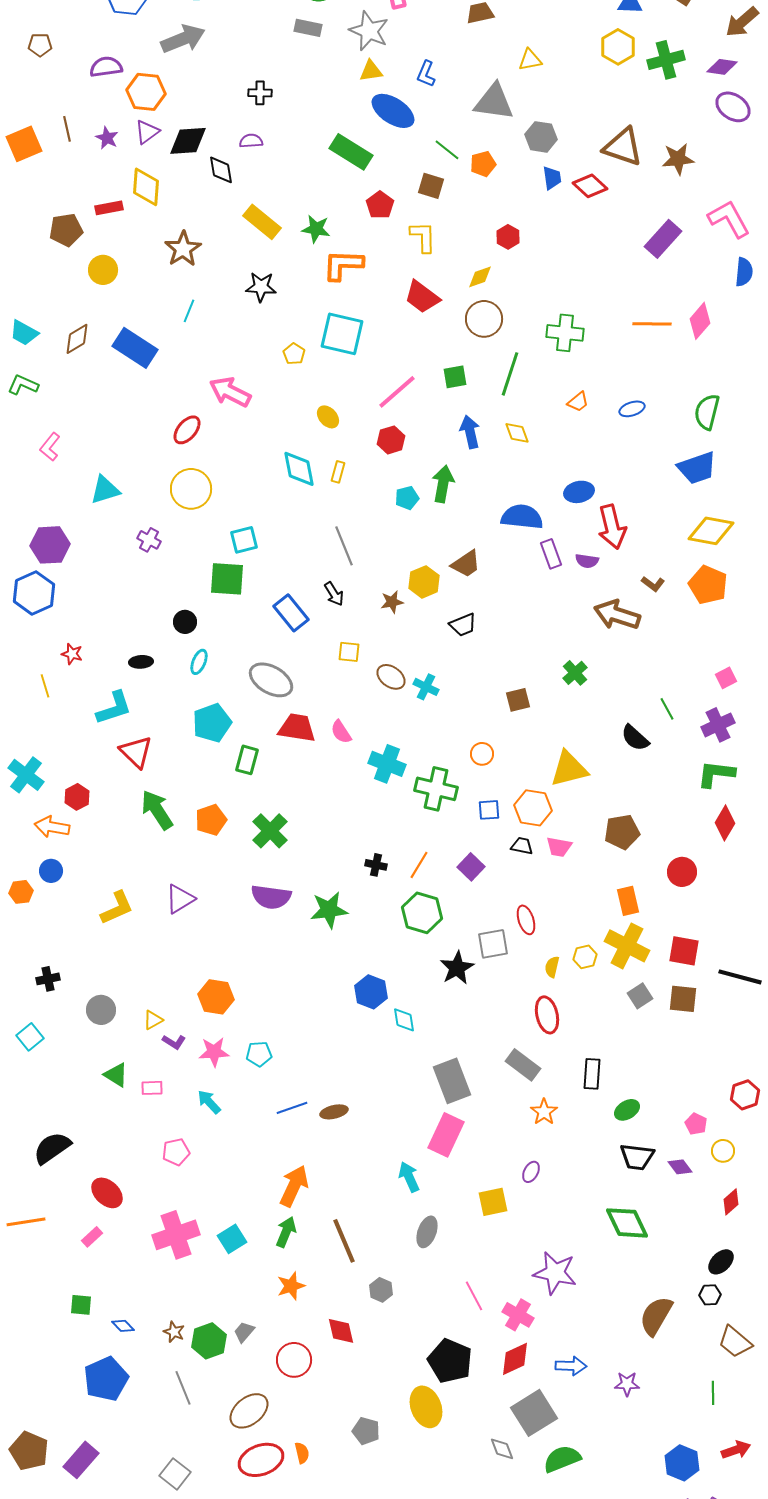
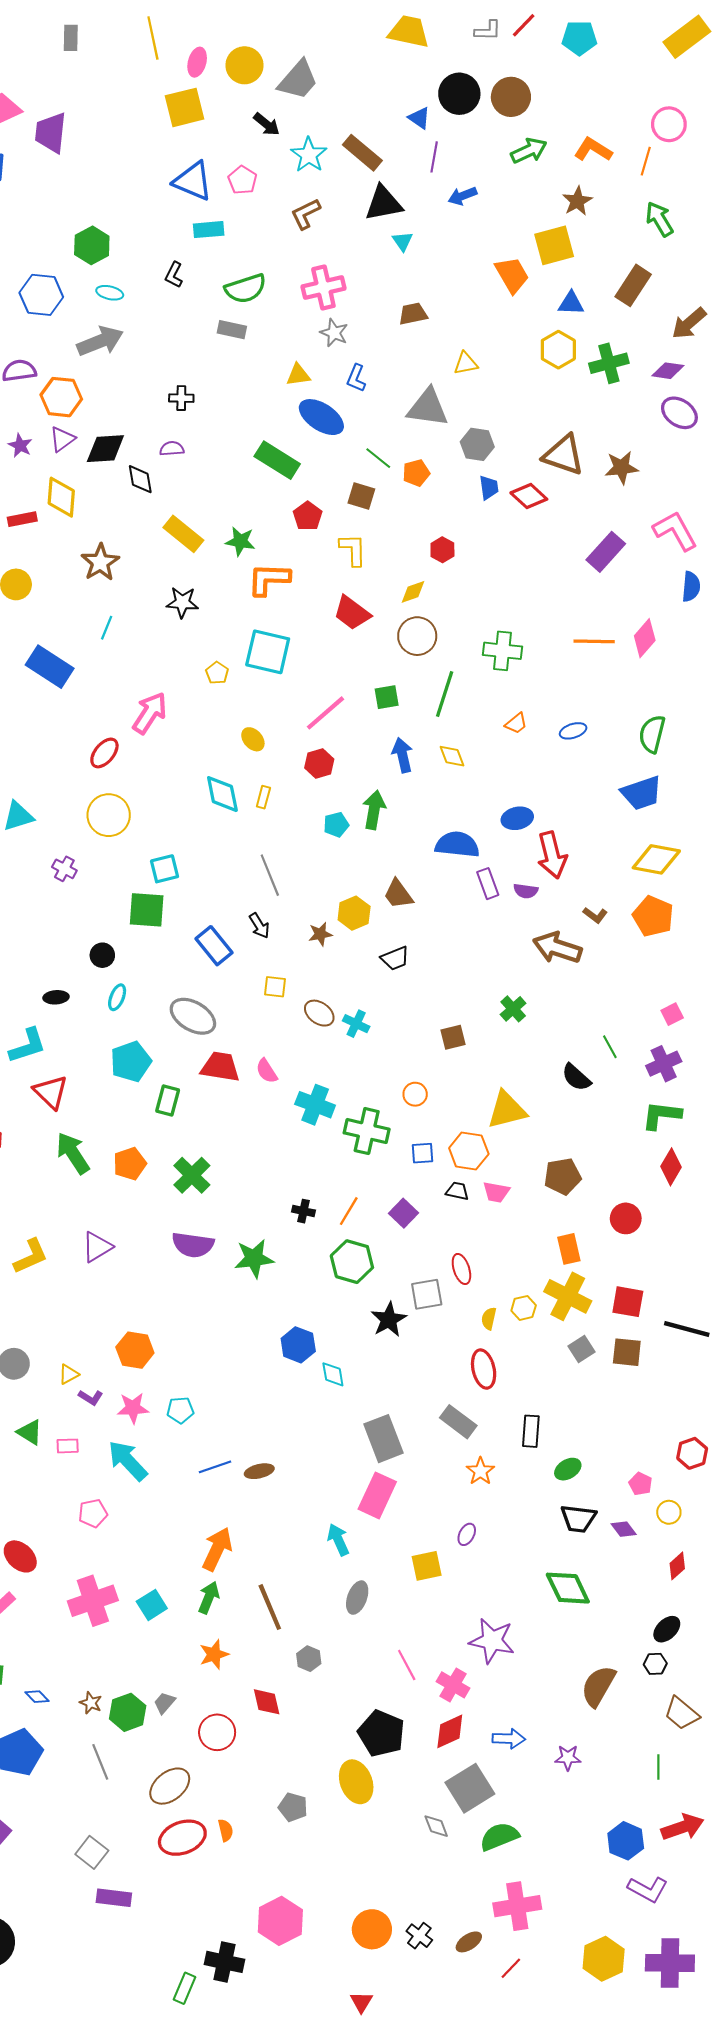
gray star: (369, 31) -> (334, 333), moved, size x0.7
pink arrow: (230, 392) -> (150, 713), turned 96
brown trapezoid: (466, 564) -> (398, 894), turned 88
cyan arrow: (209, 1102) -> (128, 1461), size x1.6
red arrow: (736, 1450) -> (683, 1827), size x1.4

